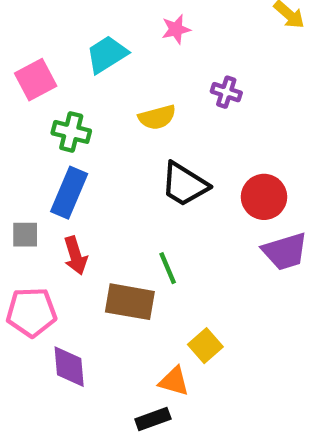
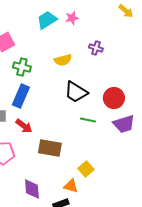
cyan trapezoid: (107, 54) -> (47, 20), moved
red arrow: (75, 256) -> (24, 126), turned -36
green line: (168, 268) -> (88, 120), moved, turned -56
purple diamond: (69, 367) -> (32, 189), moved

